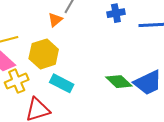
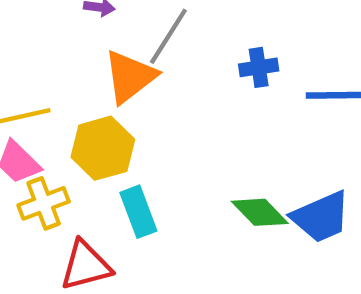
orange triangle: (55, 20) -> (130, 77), size x1.8
cyan rectangle: (62, 83) -> (138, 212), turned 40

